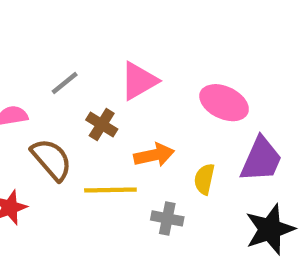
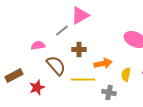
pink triangle: (139, 81) -> (80, 15), moved
brown cross: (102, 124) -> (79, 49), turned -32

